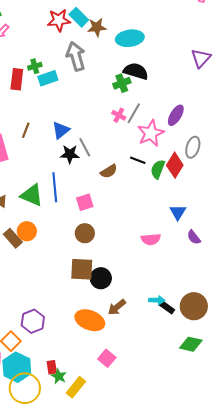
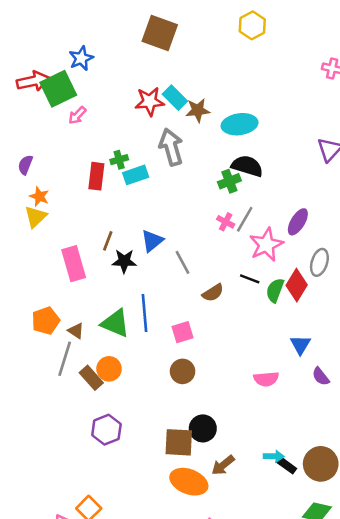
black star: (70, 154) -> (124, 261), moved
brown square: (82, 269) -> (179, 442), moved
purple hexagon: (33, 321) -> (106, 430), moved

